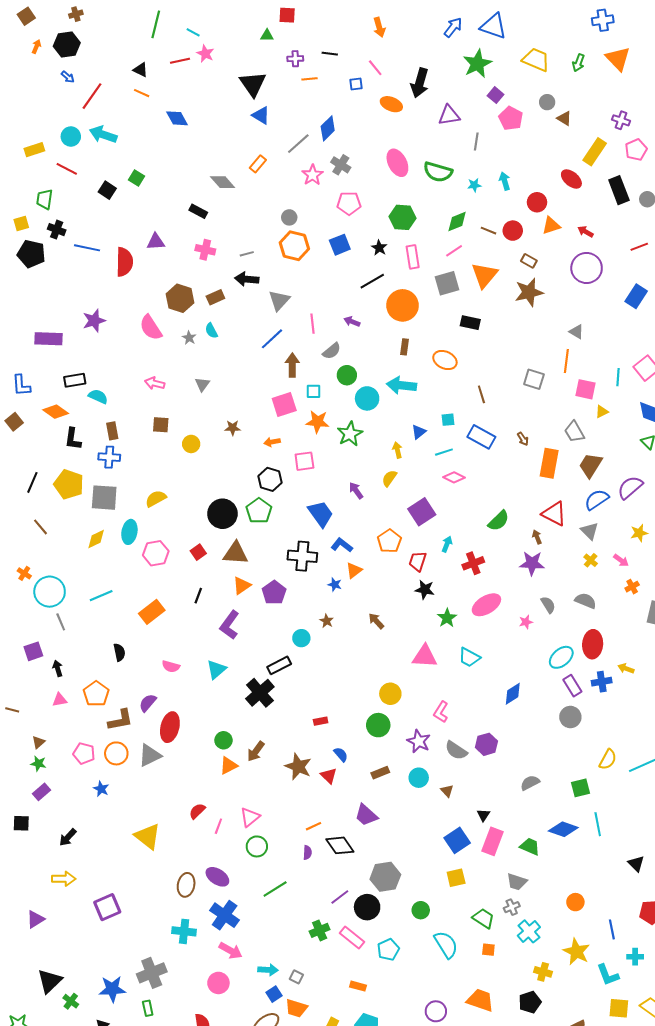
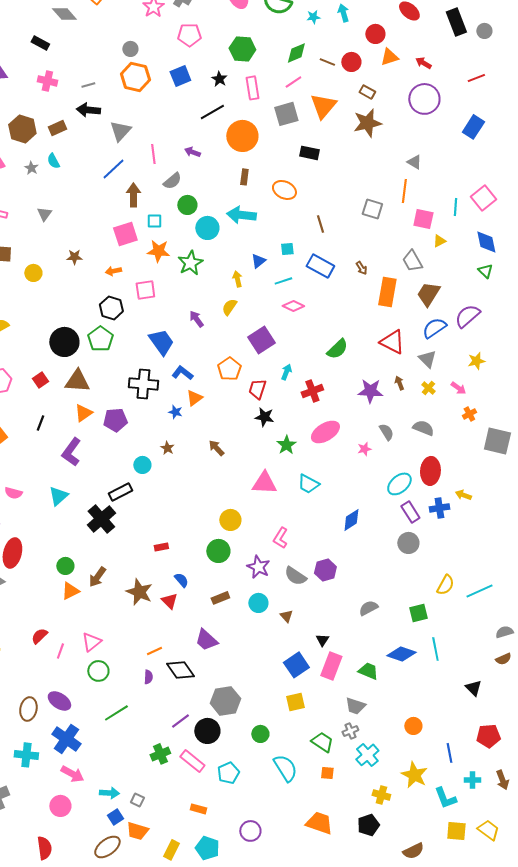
brown arrow: (537, 537) -> (399, 383), moved
purple pentagon: (274, 593) -> (115, 420), turned 30
purple circle: (436, 1011) -> (250, 831), moved

